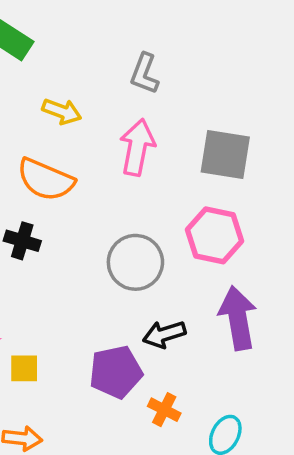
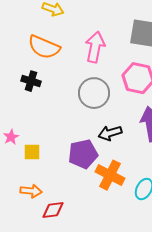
pink arrow: (137, 147) -> (95, 47), moved
orange cross: (164, 410) -> (110, 175), size x1.6

